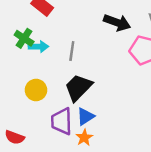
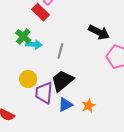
purple trapezoid: (62, 121) -> (44, 93), moved
orange star: (84, 138) -> (88, 106), moved

